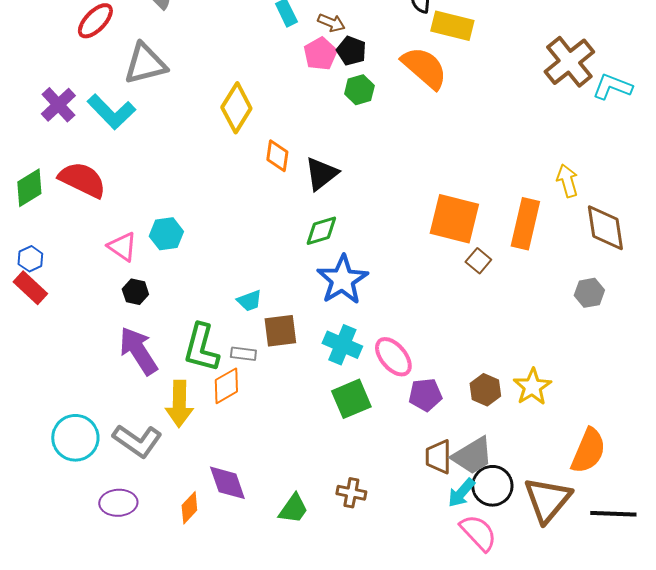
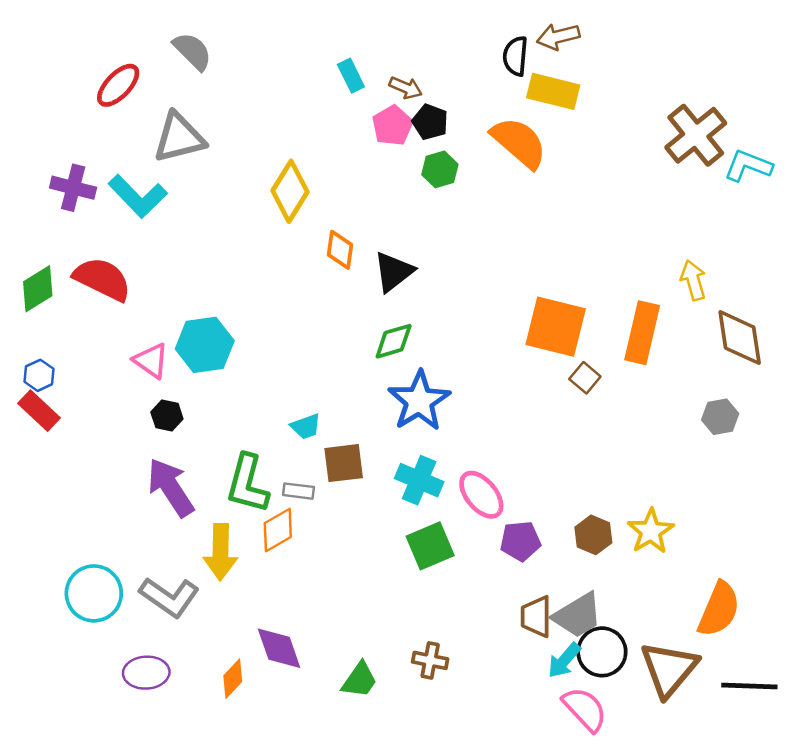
purple cross: (58, 105) -> (73, 188), turned -33
cyan hexagon: (166, 234) -> (205, 345), size x1.4

